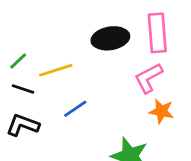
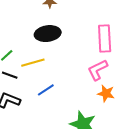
black ellipse: (110, 38) -> (48, 34), moved

